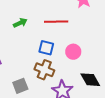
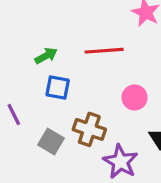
blue square: (46, 48) -> (58, 87), moved
gray square: (20, 86) -> (51, 141), moved, turned -35

